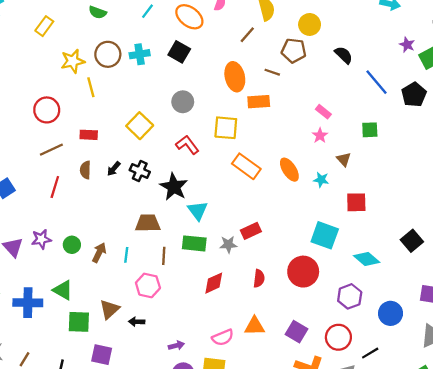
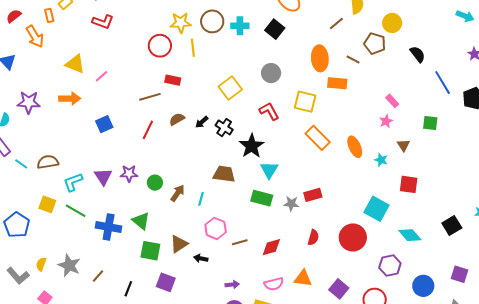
red circle: (47, 110) -> (160, 46), moved
red rectangle: (89, 135) -> (173, 80), moved
brown semicircle: (85, 170) -> (177, 119), turned 49
brown line: (164, 256) -> (240, 242), moved, turned 63
red diamond: (214, 283) -> (271, 247), moved

